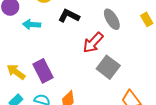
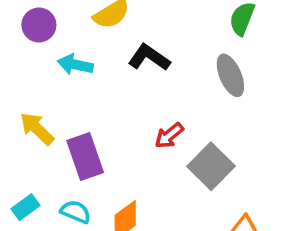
red arrow: (93, 43) -> (169, 136), moved, size x0.7
yellow arrow: (16, 72) -> (37, 129), moved

